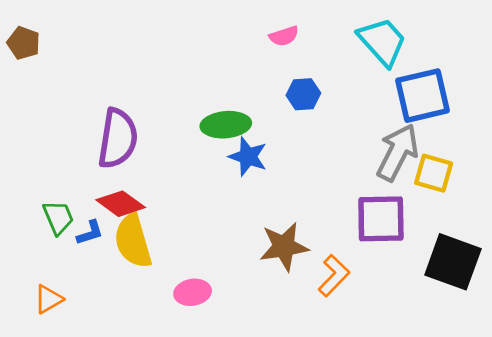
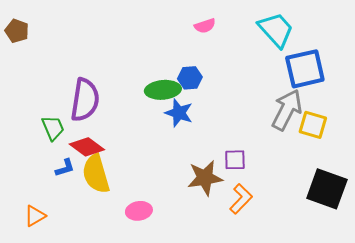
blue hexagon: (303, 94) -> (190, 78), moved
green trapezoid: (58, 217) -> (53, 128), moved
purple square: (381, 219) -> (235, 160), moved, size x0.6

